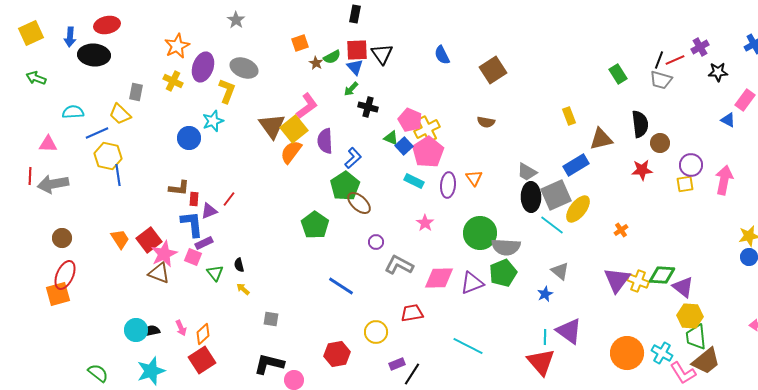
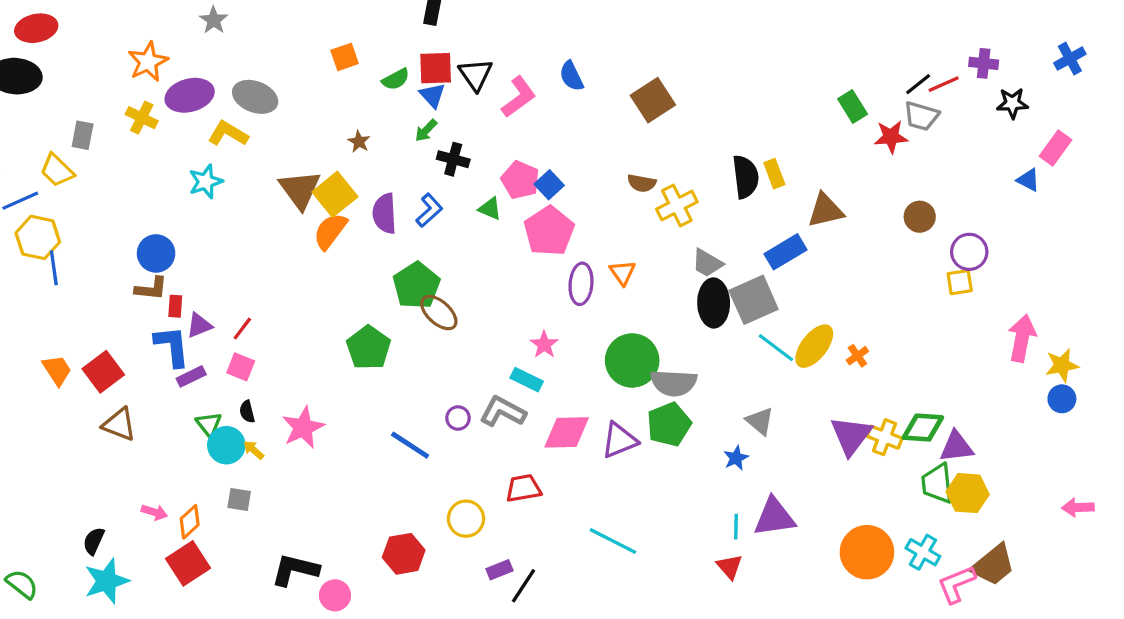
gray star: (236, 20) -> (214, 20), moved
purple cross: (700, 47) -> (984, 63), turned 36
black line: (659, 60) -> (918, 84), turned 30
brown star: (316, 63) -> (359, 142), moved
purple ellipse: (203, 67) -> (190, 95), turned 56
yellow L-shape: (227, 91) -> (228, 134), turned -80
pink L-shape: (307, 106) -> (519, 97), moved
black semicircle: (640, 124) -> (746, 177), moved
yellow cross: (427, 129) -> (677, 206), moved
blue circle: (189, 138) -> (156, 253), moved
blue square: (404, 146) -> (549, 185), moved
blue L-shape: (353, 158) -> (429, 210), moved
red star: (642, 170) -> (891, 137), moved
pink arrow: (724, 180) -> (1022, 338), moved
cyan rectangle: (414, 181) -> (527, 380), moved
red line: (229, 199) -> (242, 329), moved
yellow ellipse: (578, 209) -> (814, 346), moved
cyan line: (552, 225) -> (776, 348), moved
purple circle: (376, 242) -> (458, 418), moved
pink star: (164, 254) -> (303, 428), moved
pink square: (193, 257) -> (241, 367), moved
purple triangle: (683, 287) -> (956, 447), turned -45
gray square: (271, 319) -> (239, 499), moved
pink arrow: (181, 328) -> (154, 512), turned -49
cyan circle: (136, 330) -> (226, 445), moved
black semicircle: (151, 331) -> (94, 541), moved, turned -54
purple triangle: (569, 331) -> (774, 517), turned -44
green trapezoid: (696, 337) -> (937, 483), moved
red triangle: (541, 362) -> (730, 567), size x0.6
pink L-shape: (683, 373) -> (956, 584), turned 100

